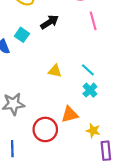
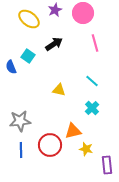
cyan line: (88, 70) -> (92, 81), moved
yellow star: (93, 131) -> (86, 149), moved
blue line: (12, 149) -> (21, 150), moved

